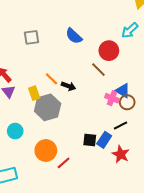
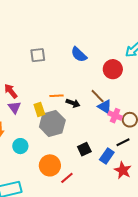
brown line: (98, 70) -> (98, 96), moved
orange line: (51, 79) -> (56, 96), turned -48
blue triangle: (123, 91) -> (105, 107), moved
black square: (90, 140) -> (84, 149), moved, turned -32

